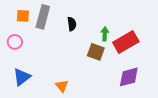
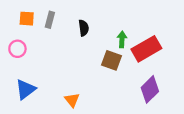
gray rectangle: (43, 17) -> (50, 20), size x0.6
purple diamond: (129, 77) -> (150, 89), turned -30

